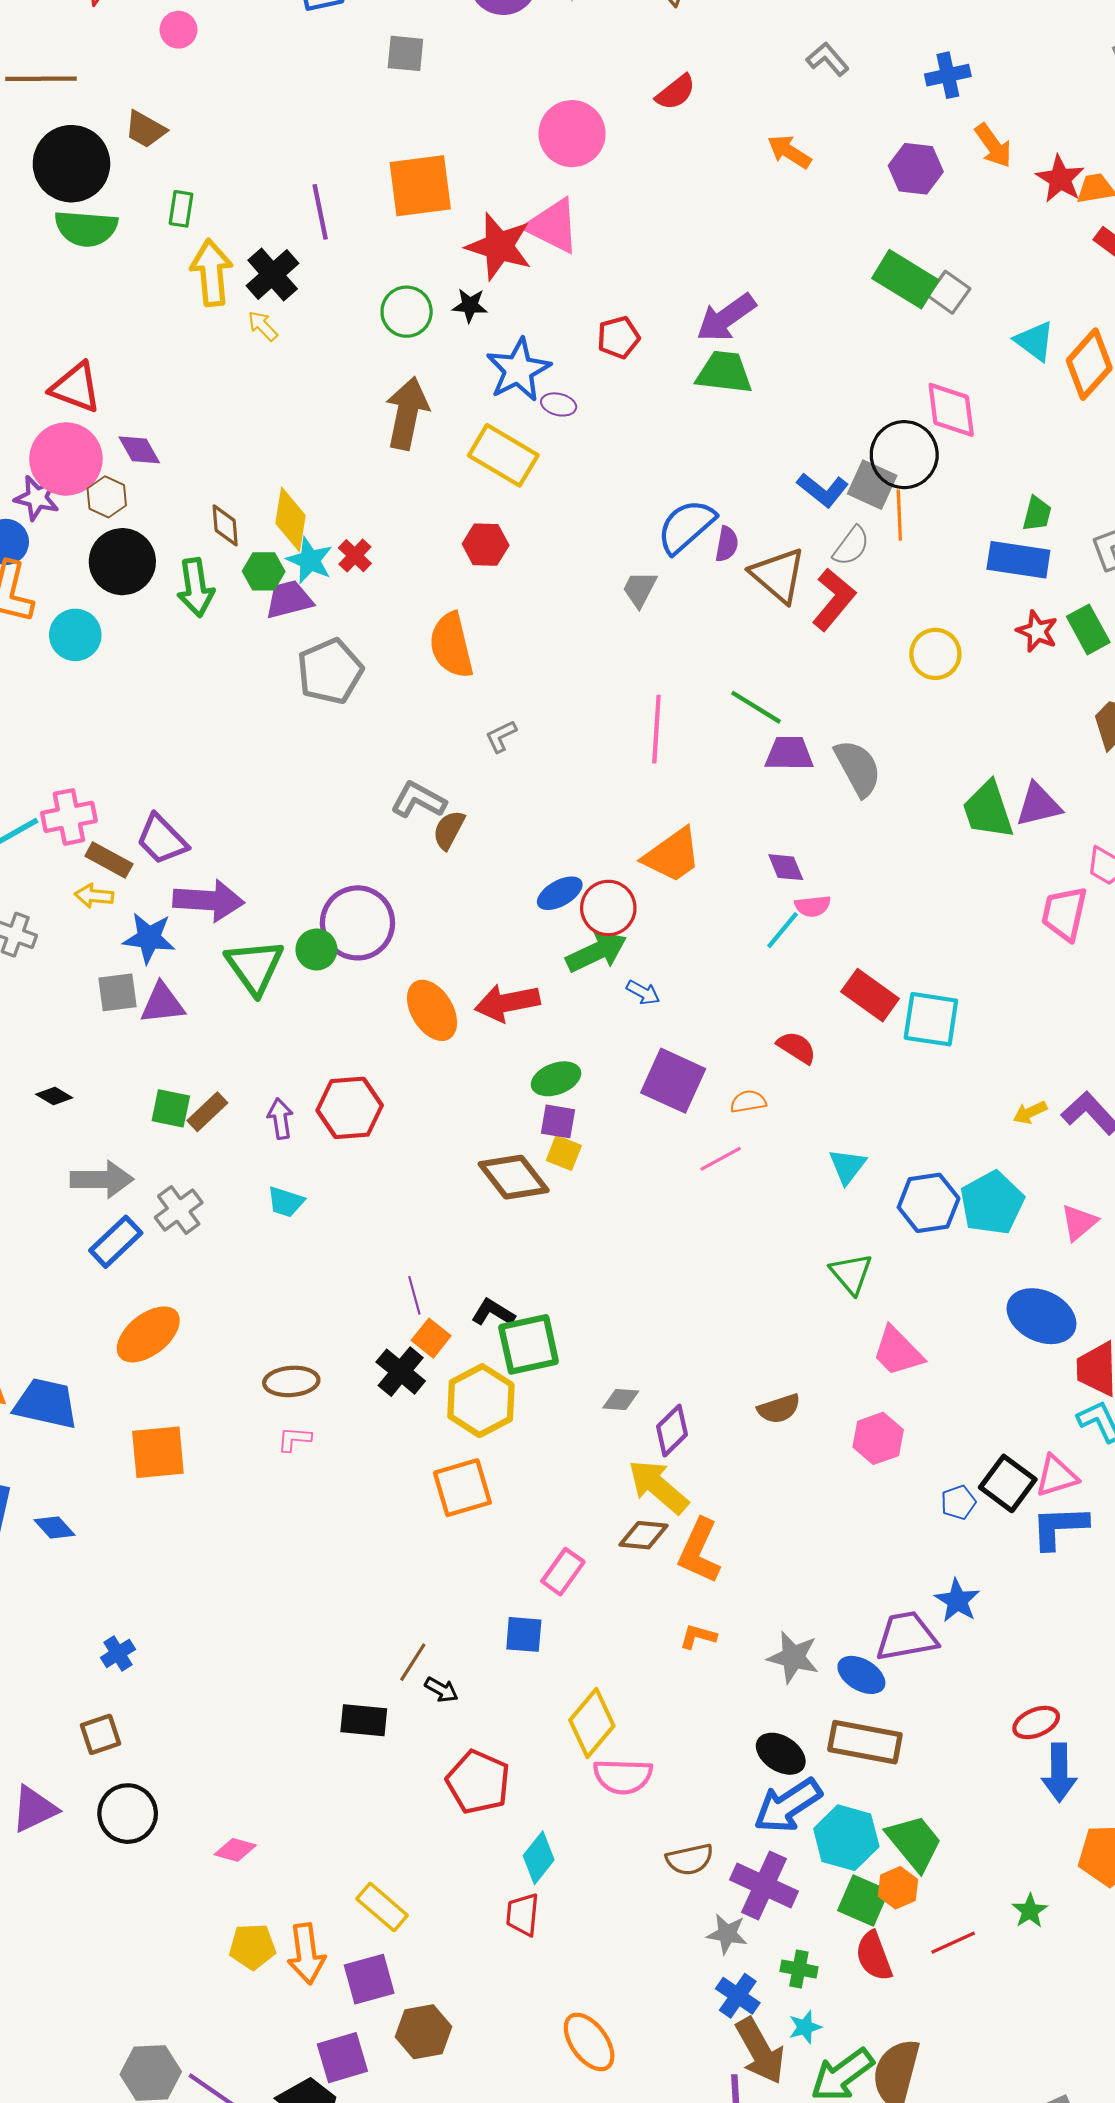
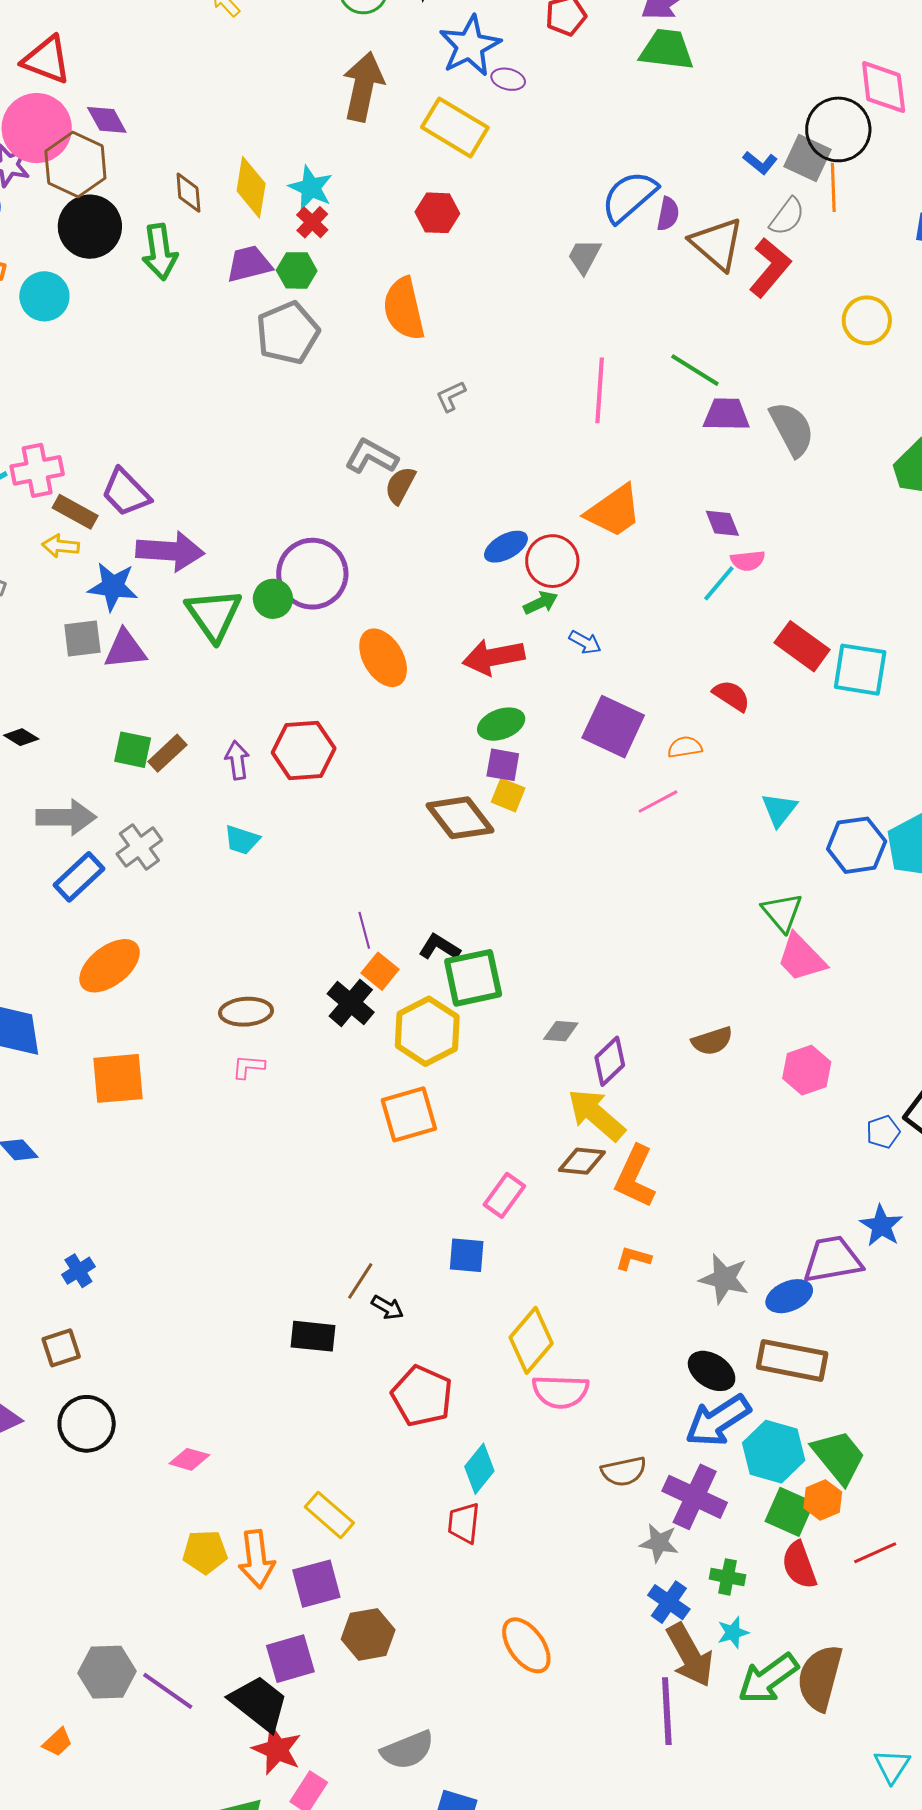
blue L-shape: (823, 490) -> (760, 163), size x0.7
brown hexagon: (107, 497) -> (75, 165), size x1.6
cyan star: (310, 560) -> (311, 188), moved
green hexagon: (264, 571) -> (297, 270), moved
green arrow: (596, 952) -> (541, 603), size x0.6
red arrow: (507, 1003) -> (494, 657), moved
pink trapezoid: (898, 1352) -> (801, 958), moved
blue ellipse: (861, 1675) -> (789, 1296), turned -54

